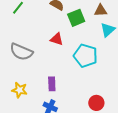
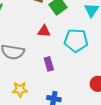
purple rectangle: (52, 84) -> (49, 64), moved

